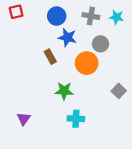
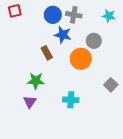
gray cross: (91, 16) -> (74, 15), moved
green star: (64, 91) -> (36, 81), moved
purple triangle: (24, 119) -> (30, 102), moved
cyan cross: (76, 119) -> (71, 100), moved

